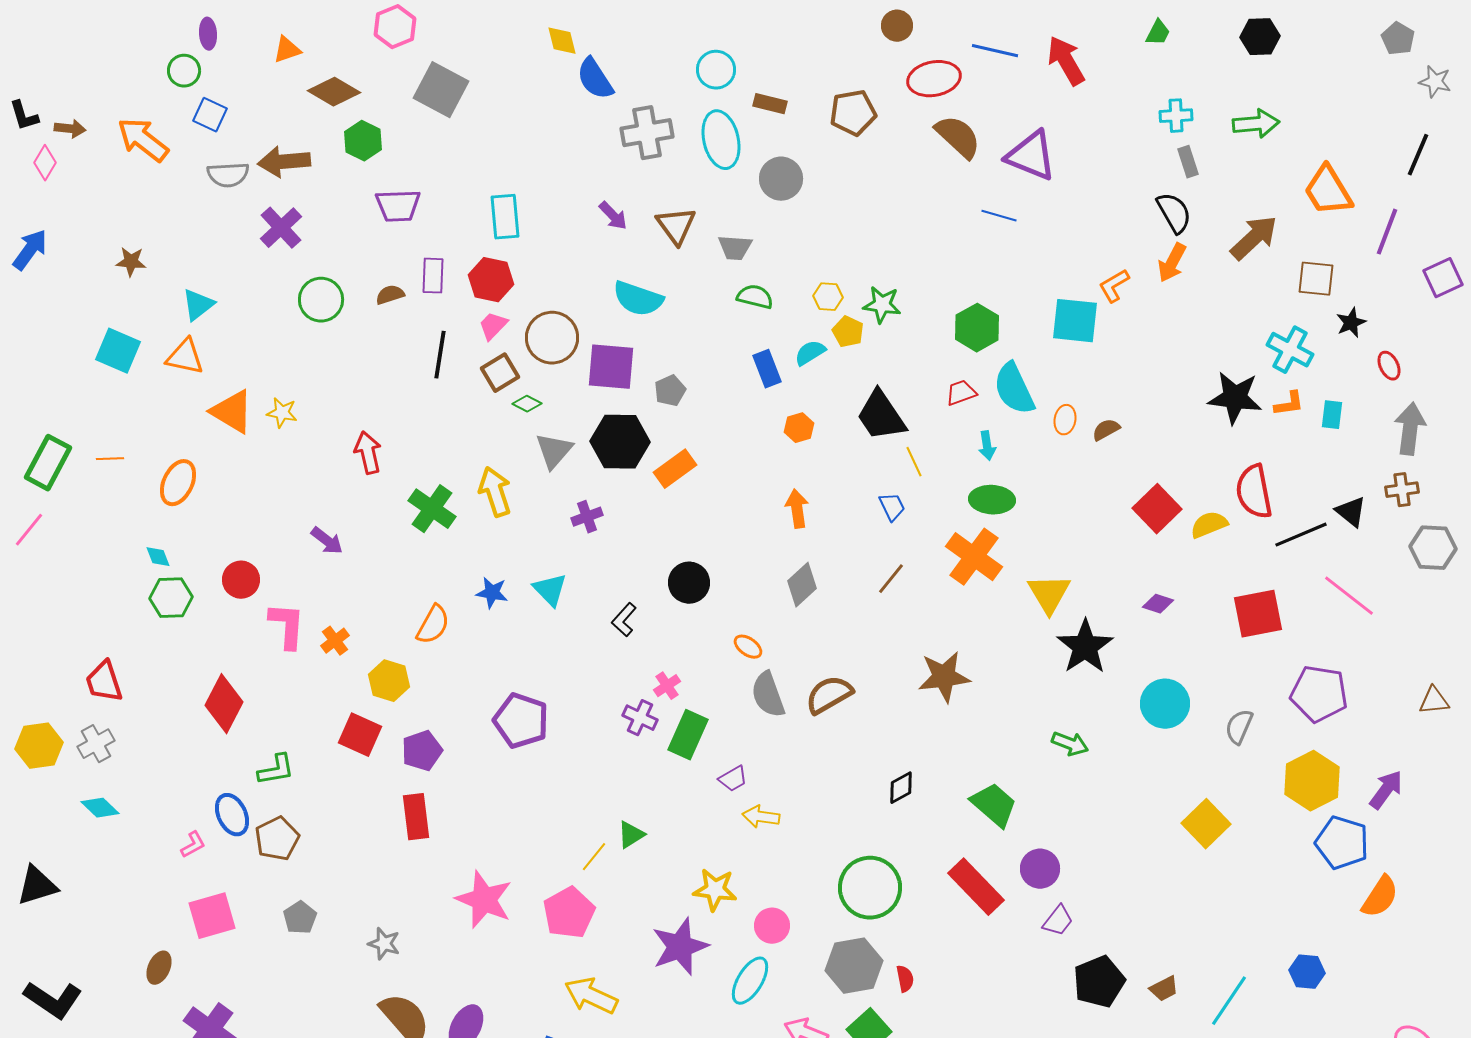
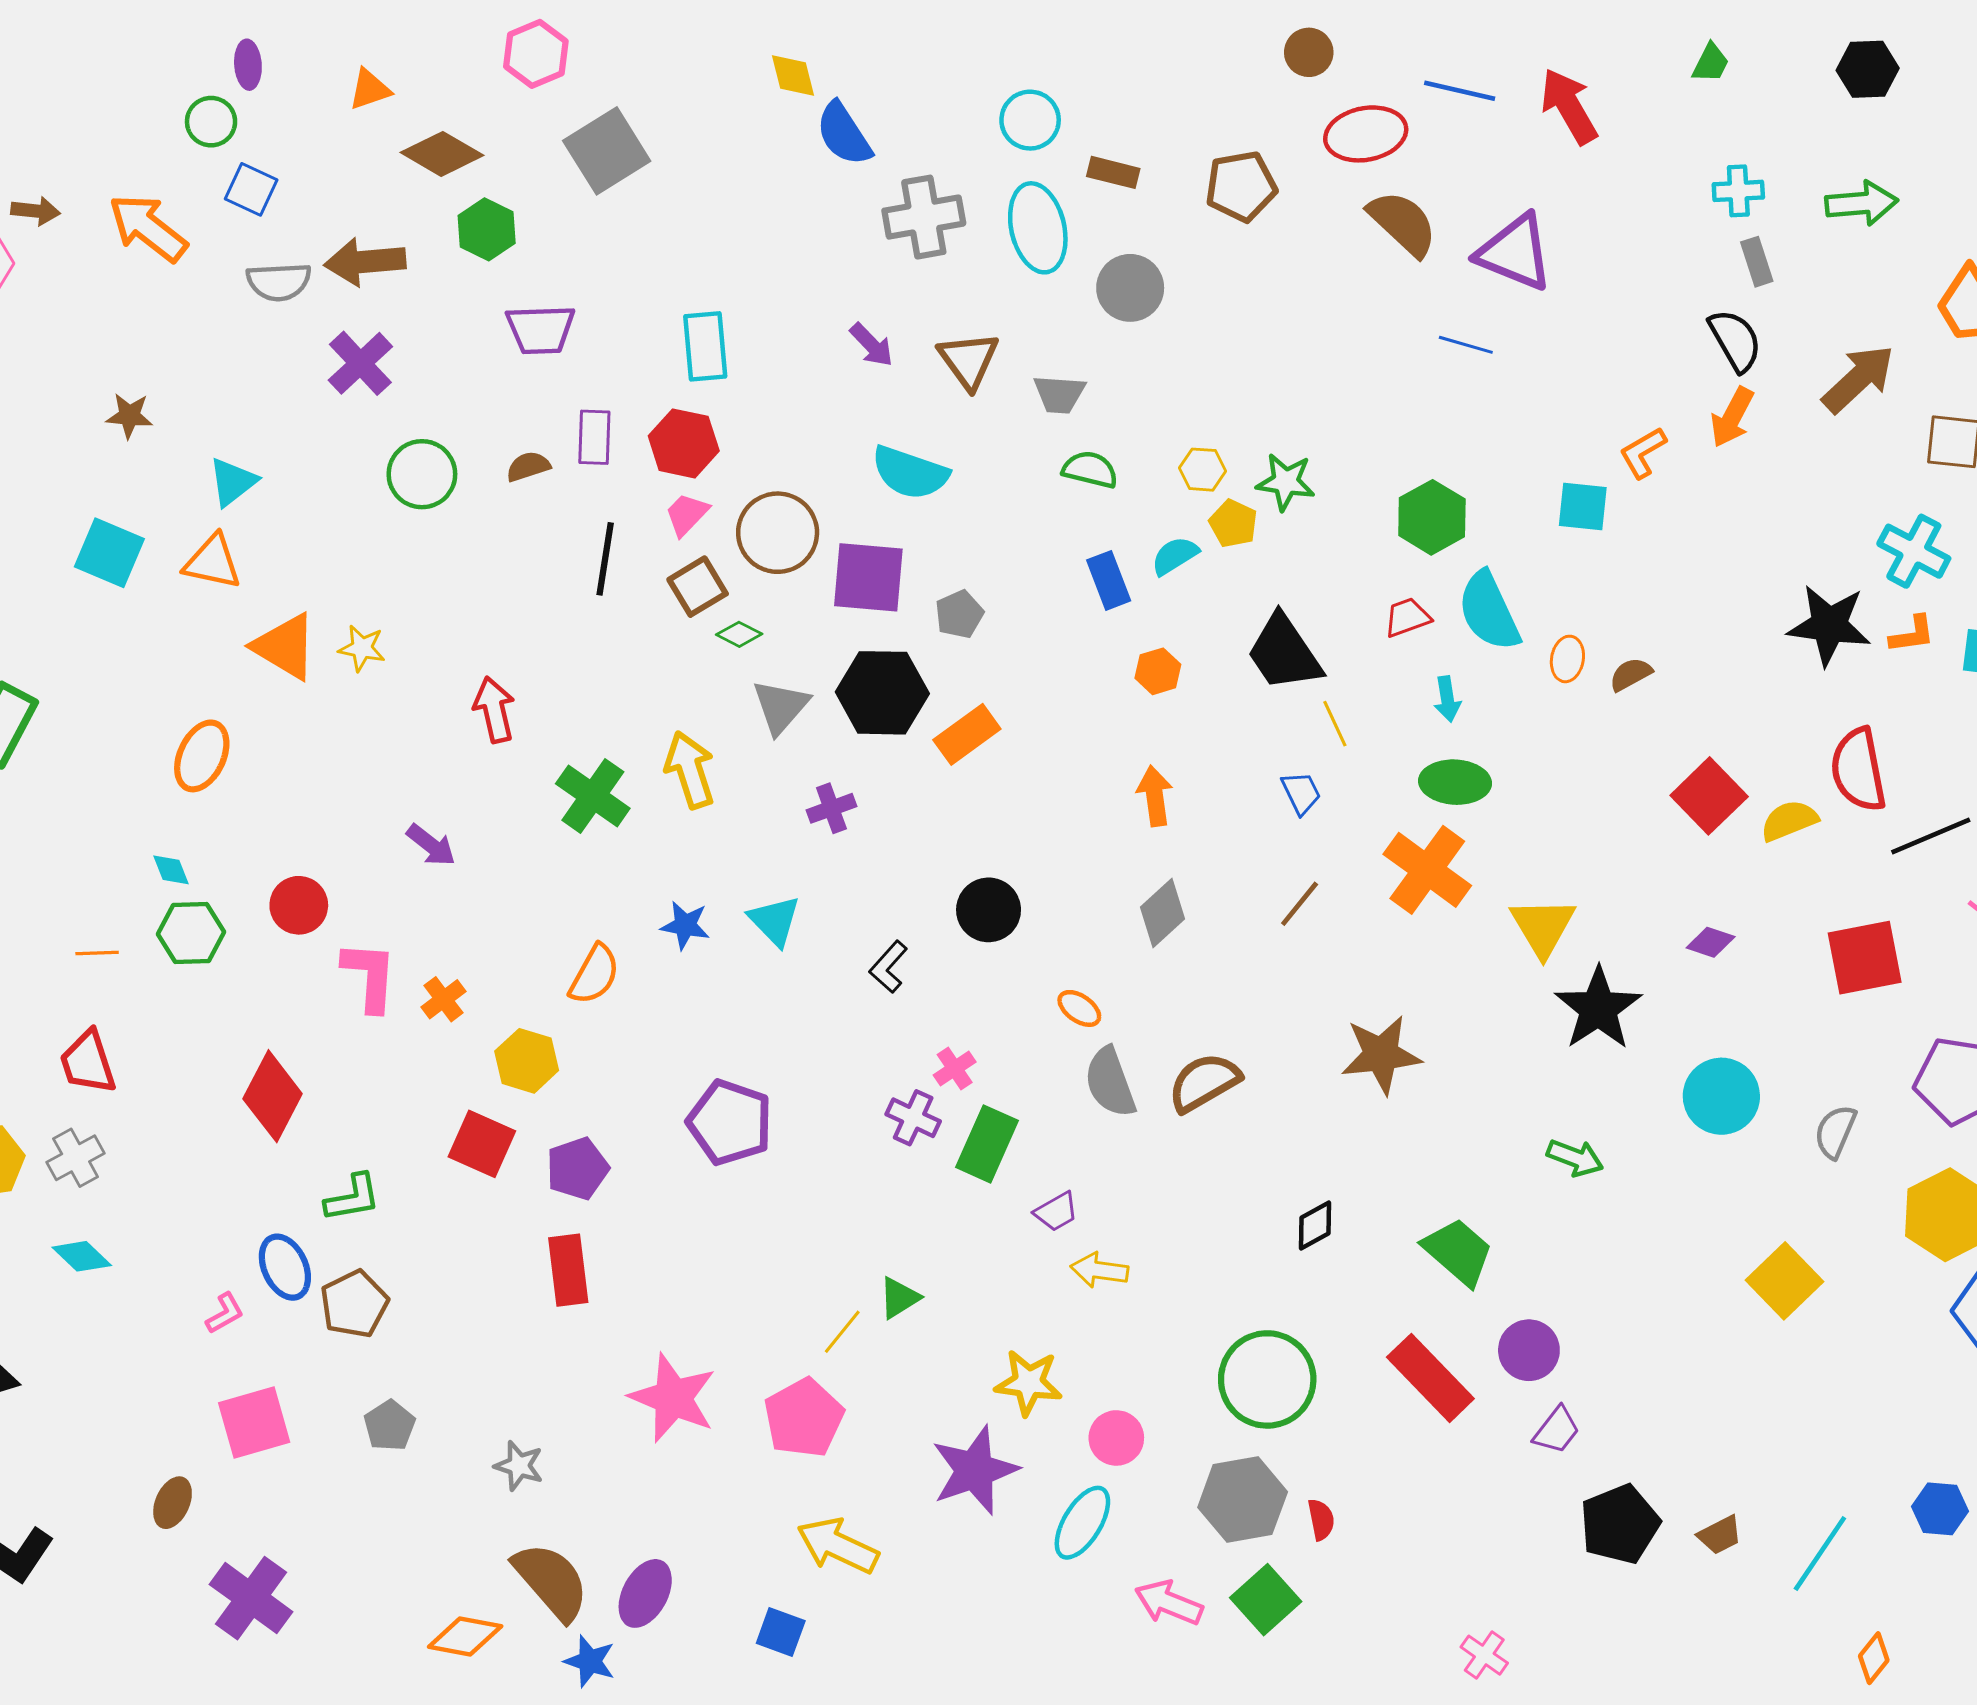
gray square: (441, 90) -> (607, 151), turned 30
cyan square: (1075, 321) -> (1583, 507), size x0.7
orange line: (110, 459) -> (97, 953), moved

